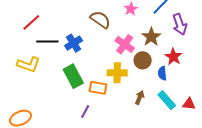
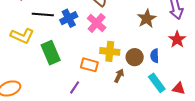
pink cross: (125, 44) -> (97, 23), moved
red star: (173, 57) -> (177, 39), moved
brown circle: (143, 60) -> (135, 57), moved
green rectangle: (73, 76) -> (51, 53), moved
brown arrow: (140, 98) -> (119, 76), moved

